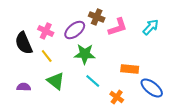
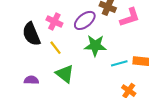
cyan line: (93, 81) -> (119, 63), moved, turned -56

